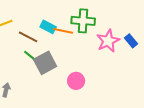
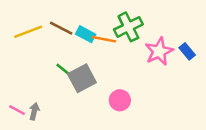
green cross: (83, 21) -> (128, 27), turned -30
brown line: (28, 37) -> (61, 28), moved

